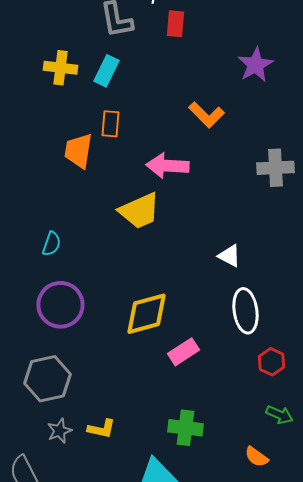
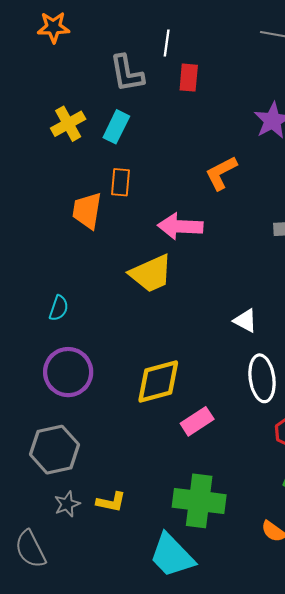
yellow cross: (60, 68) -> (68, 124), turned -36
orange L-shape: (206, 115) -> (221, 173), turned 108
green cross: (185, 428) -> (199, 501), size x1.4

